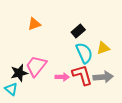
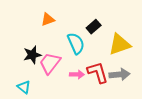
yellow triangle: (103, 48) -> (120, 44), size x1.6
cyan semicircle: (84, 53) -> (76, 43), moved
black star: (19, 73) -> (32, 55), moved

